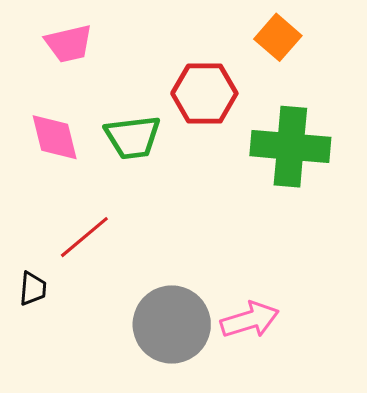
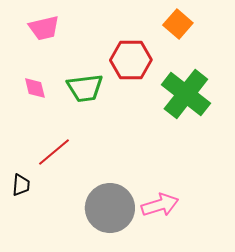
pink diamond: (55, 137) -> (35, 88), size x0.7
green cross: (290, 147) -> (186, 94), turned 33

